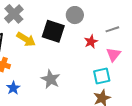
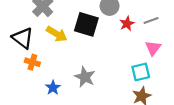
red star: (91, 42) -> (127, 24), moved
blue star: (13, 88) -> (53, 88), moved

